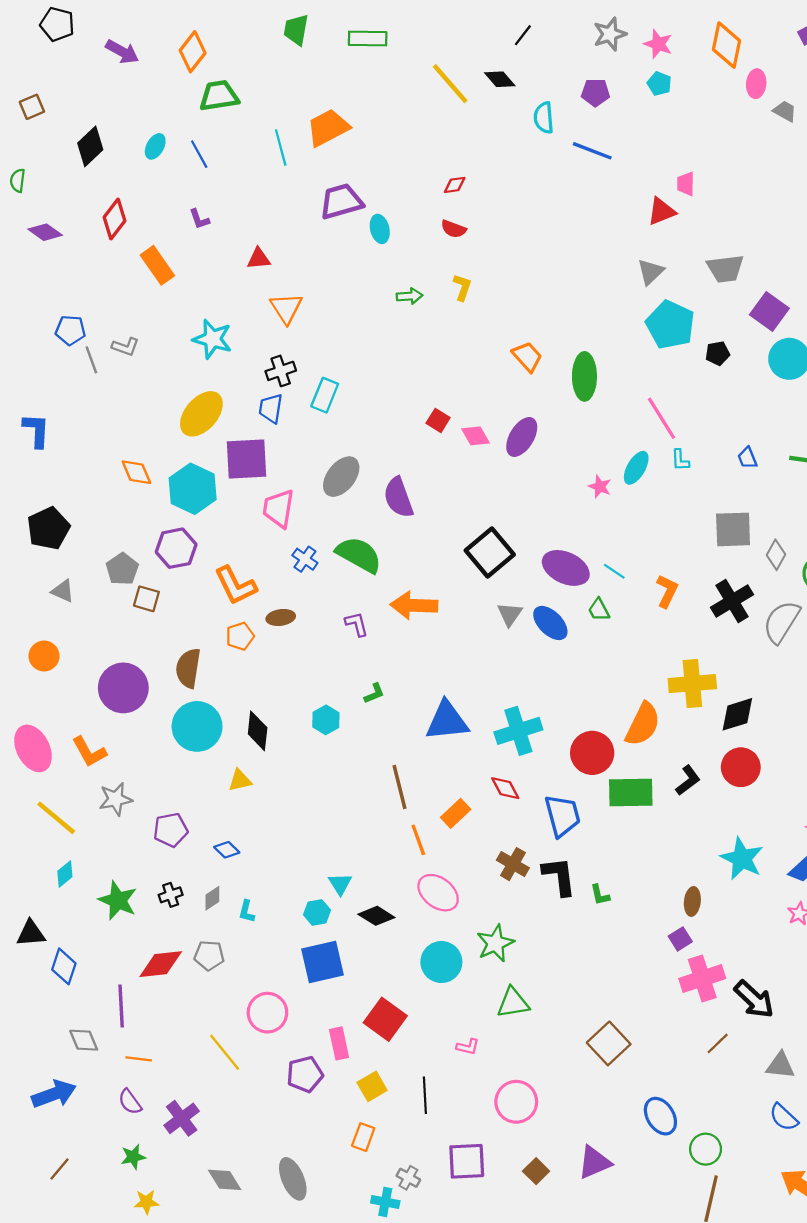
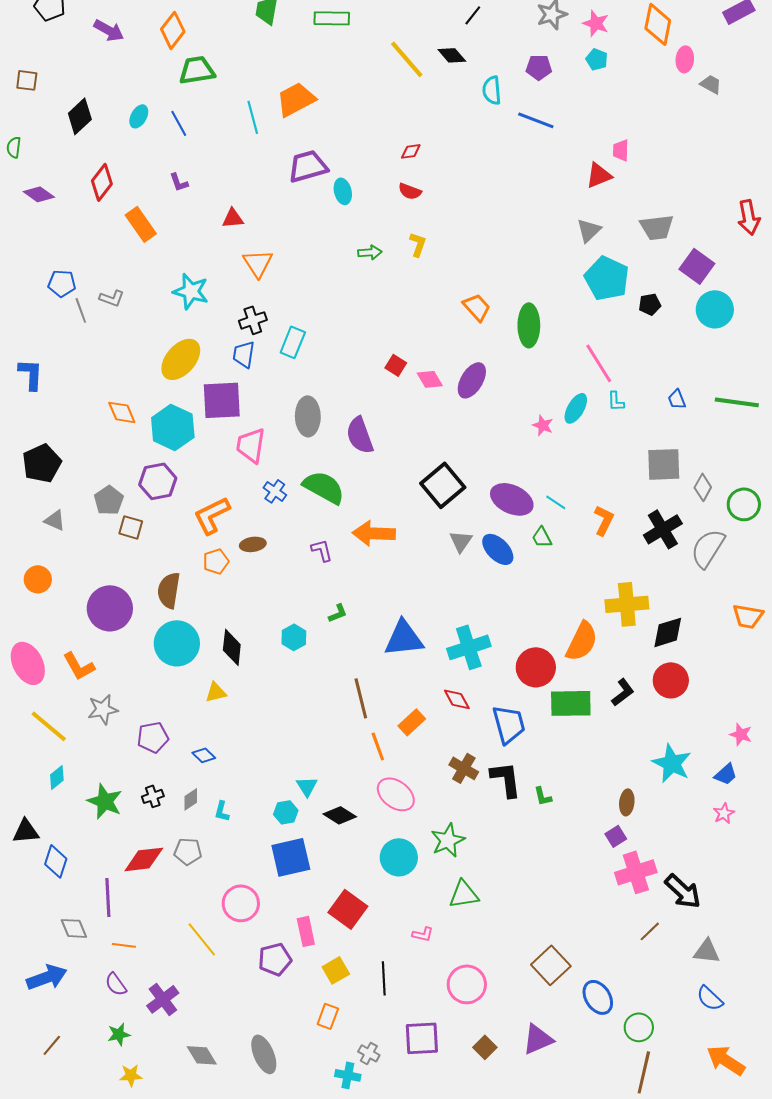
brown square: (32, 107) -> (27, 80), turned 30
gray ellipse: (341, 477) -> (308, 416), turned -39
orange L-shape: (236, 586) -> (212, 515), turned 90
brown square: (609, 1043) -> (551, 965), moved

